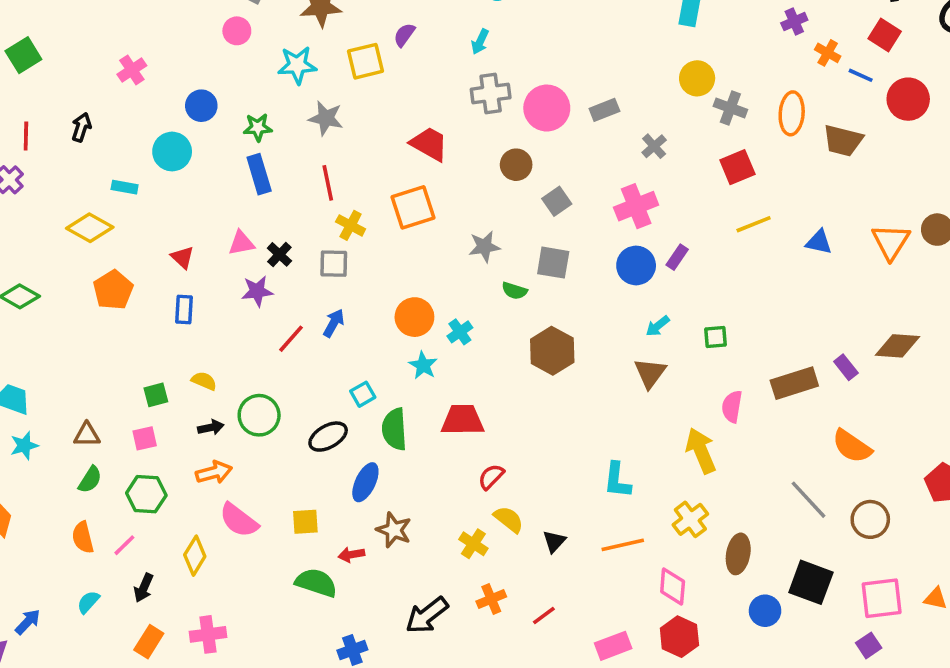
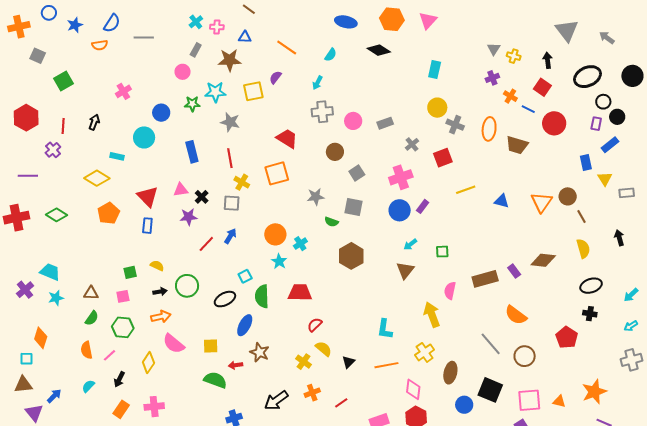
pink circle: (547, 108) -> (353, 121), size x0.7
green star: (258, 127) -> (192, 104), moved
red square: (737, 167) -> (443, 158), moved
red triangle: (182, 257) -> (148, 197), size x1.6

